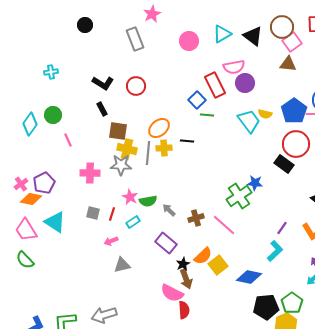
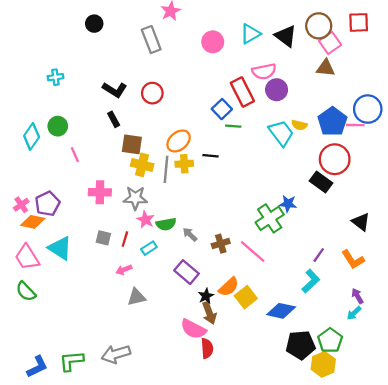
gray star: (121, 165) -> (135, 198), moved

